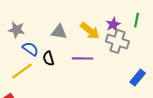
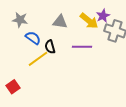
purple star: (113, 24) -> (103, 16), moved
yellow line: (22, 71) -> (38, 59), moved

